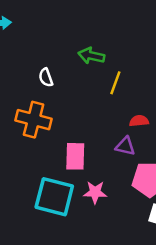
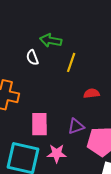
white semicircle: (46, 77) -> (32, 58), moved
purple triangle: (125, 146) -> (76, 126), moved, turned -30

